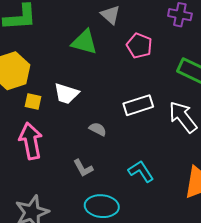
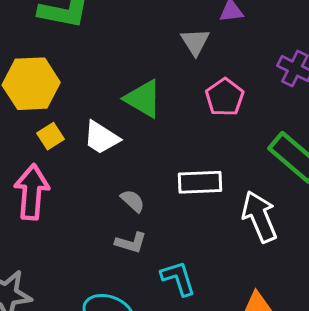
green triangle: (84, 42) -> (143, 99), moved
yellow square: (33, 101) -> (50, 136), turned 30
gray L-shape: (83, 168) -> (131, 243), moved, turned -60

